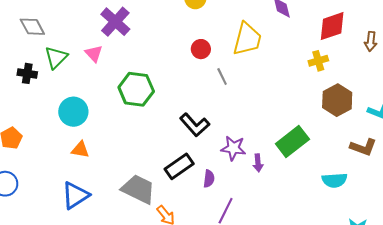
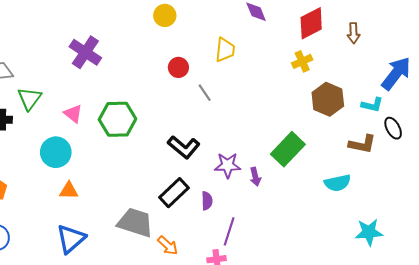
yellow trapezoid: (247, 39) -> (225, 50), size x0.7
pink triangle: (94, 54) -> (73, 114), moved

